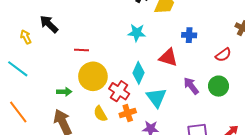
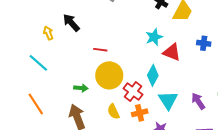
cyan star: (137, 33) -> (154, 37), turned -30
red triangle: (168, 58) -> (172, 52), moved
purple arrow: (191, 86) -> (198, 101), moved

